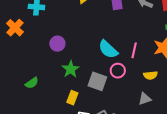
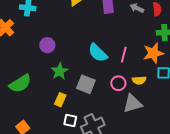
pink circle: (118, 71) -> (118, 83), moved
green semicircle: (32, 83) -> (20, 84), size x1.6
gray triangle: (145, 99) -> (133, 104), size x1.5

